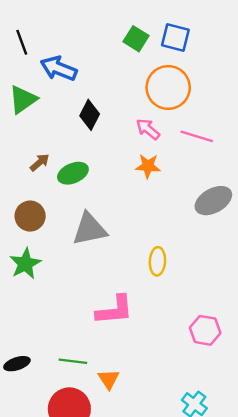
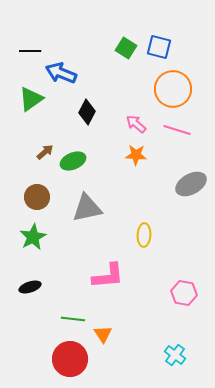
black line: (22, 42) -> (30, 51), turned -70
orange circle: (168, 87) -> (173, 89), moved
black ellipse: (17, 364) -> (30, 287), moved

